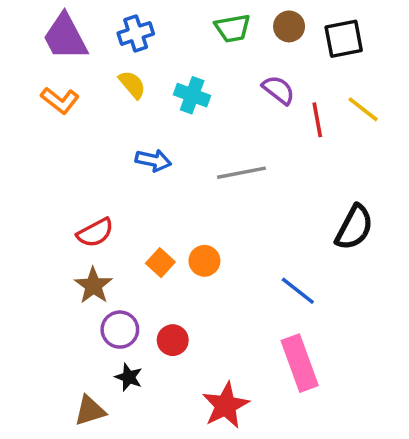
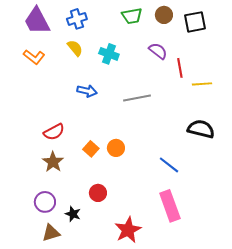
yellow line: (363, 109) -> (202, 84), moved, turned -42
black semicircle: (354, 227) -> (201, 129), turned -104
purple circle: (120, 330) -> (45, 202), moved

